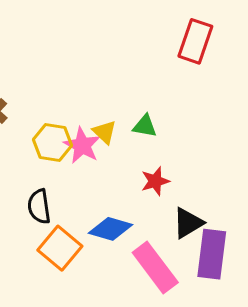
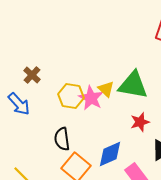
green triangle: (145, 126) -> (133, 85), size x1.8
blue diamond: (111, 229) -> (110, 154), turned -40

